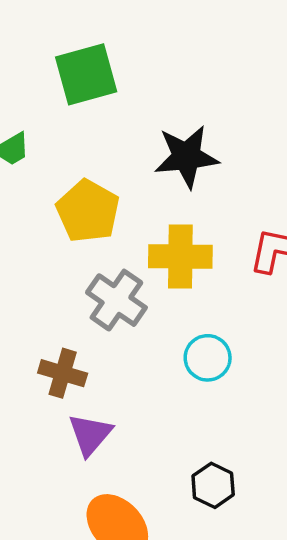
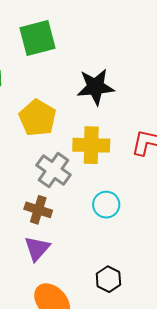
brown cross: (63, 373) -> (38, 210), moved

